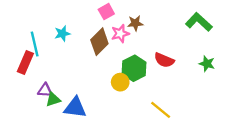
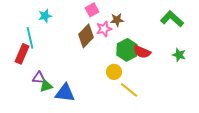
cyan star: (62, 34) -> (45, 16), moved
green hexagon: (134, 68) -> (127, 50), moved
yellow circle: (120, 82) -> (114, 72), moved
yellow line: (161, 110) -> (129, 90), moved

